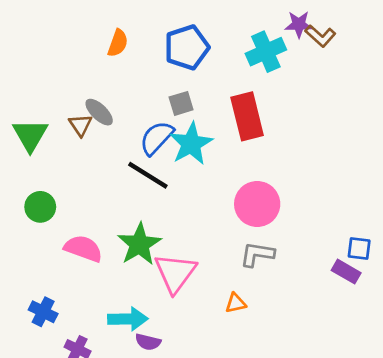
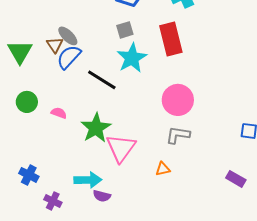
blue semicircle: (157, 138) -> (69, 57), moved
pink semicircle: (83, 249) -> (59, 113), moved, size x0.6
purple rectangle: (346, 272) -> (236, 179), moved

